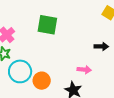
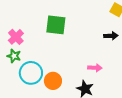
black arrow: (101, 46) -> (111, 36), moved

